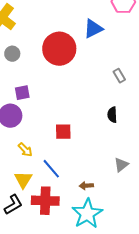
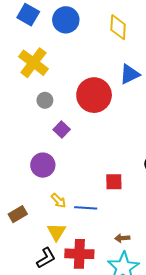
purple square: (22, 93) -> (62, 130), moved, turned -35
red square: (63, 132) -> (114, 182), moved
blue line: (51, 169) -> (86, 208), moved, turned -45

